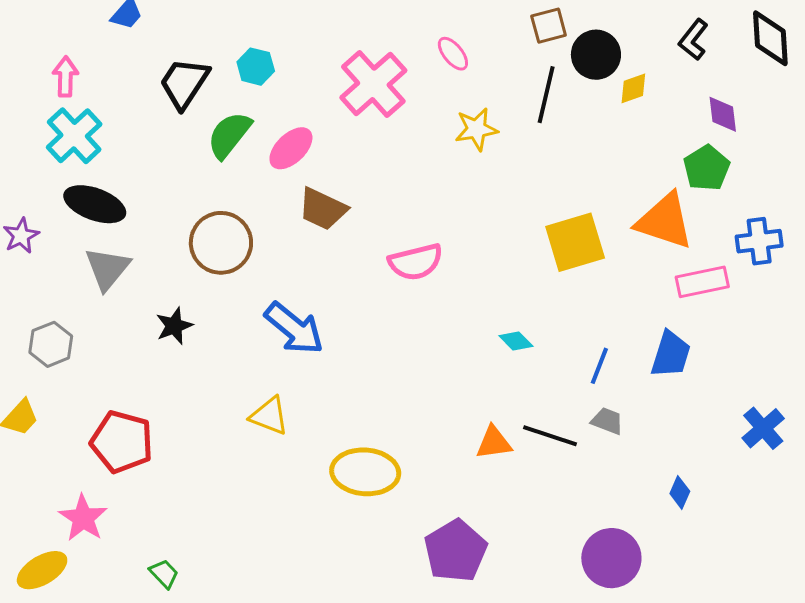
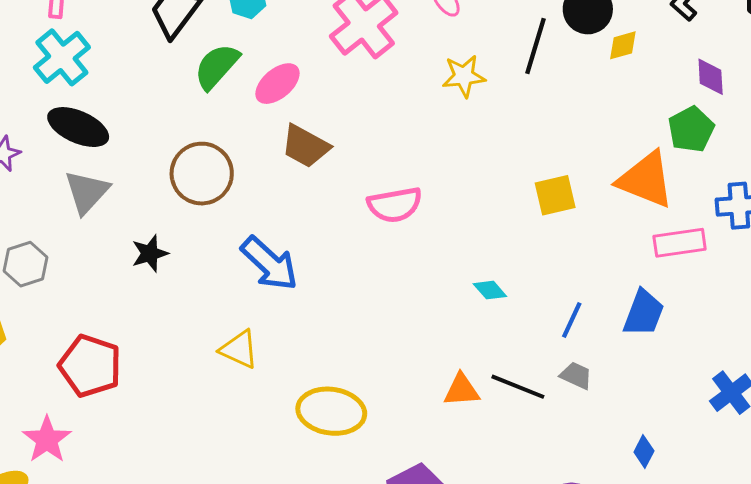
yellow square: (575, 242) -> (555, 195), size x0.7

